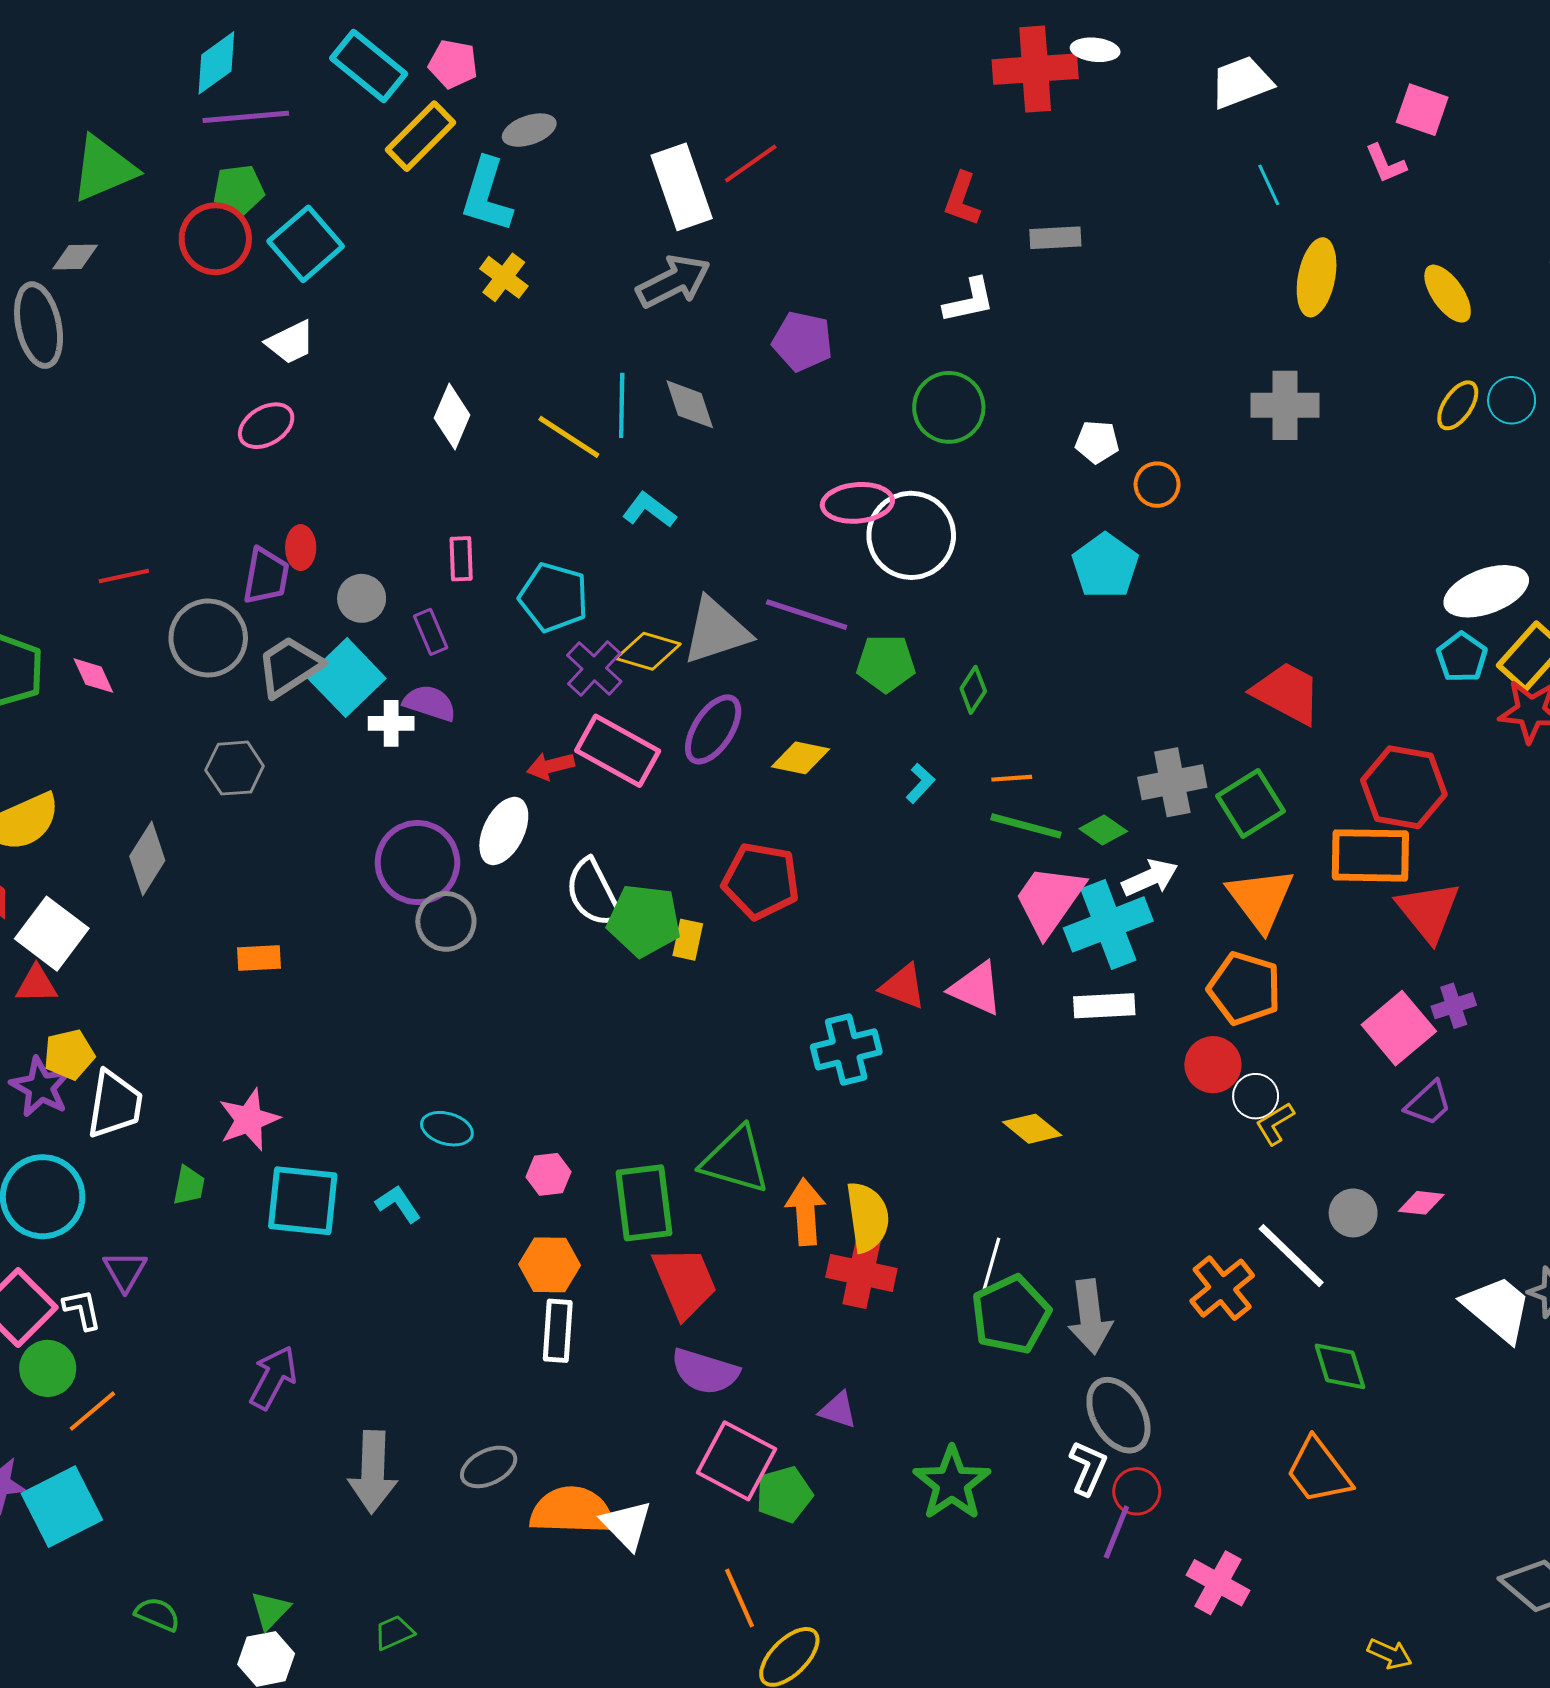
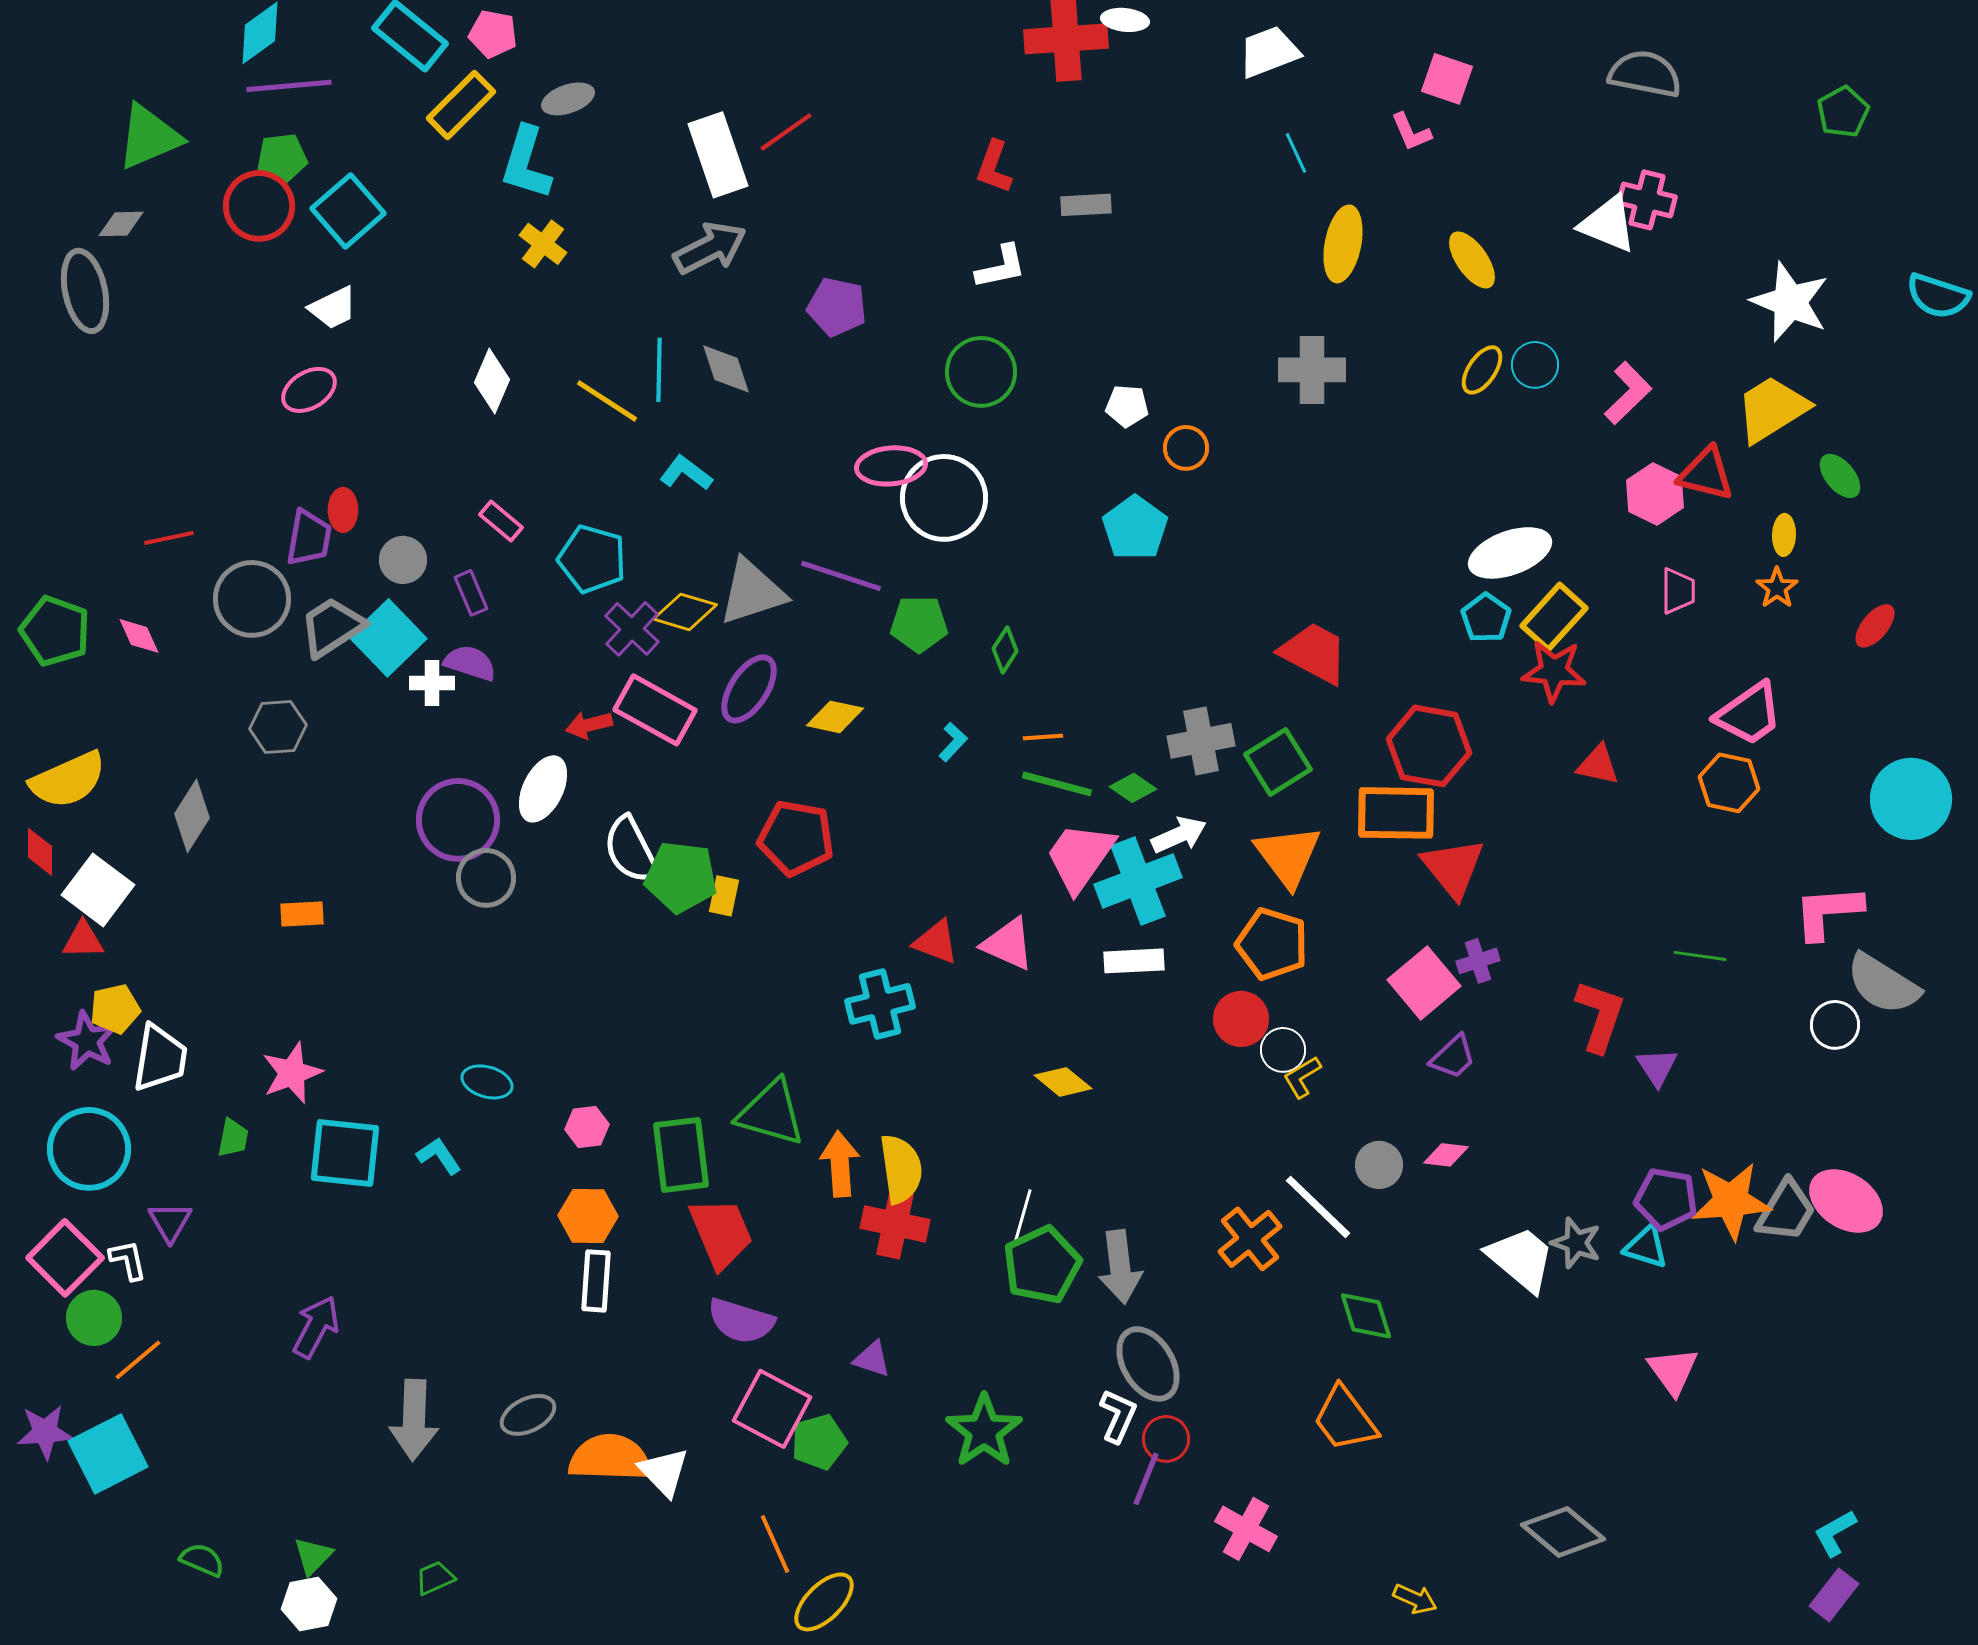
pink rectangle: (461, 559) -> (501, 521), turned -48

